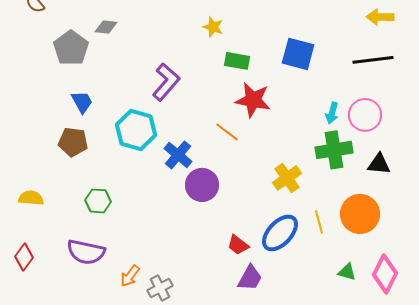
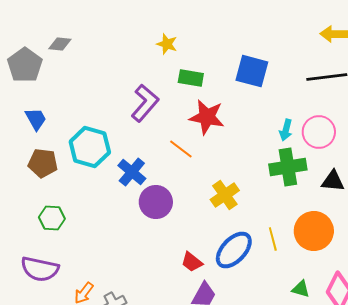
purple L-shape: (166, 82) -> (145, 103), moved
brown pentagon: (73, 142) -> (43, 163), moved
yellow cross: (287, 178) -> (225, 195), moved

